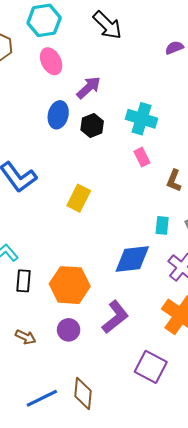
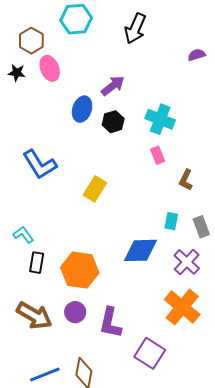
black arrow: (107, 25) -> (135, 28), turned 64
pink ellipse: (51, 61) -> (50, 68), moved
purple L-shape: (115, 317) -> (110, 323), moved, turned 136
brown arrow: (26, 337) -> (34, 316), size x1.8

